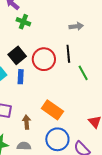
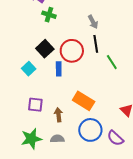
gray arrow: (76, 26) -> (93, 22), moved, turned 72
blue rectangle: (21, 77) -> (59, 69), moved

